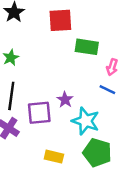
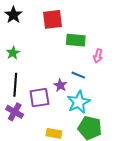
blue line: (107, 90) -> (78, 75), moved
cyan star: (86, 121) -> (79, 102), turned 30

